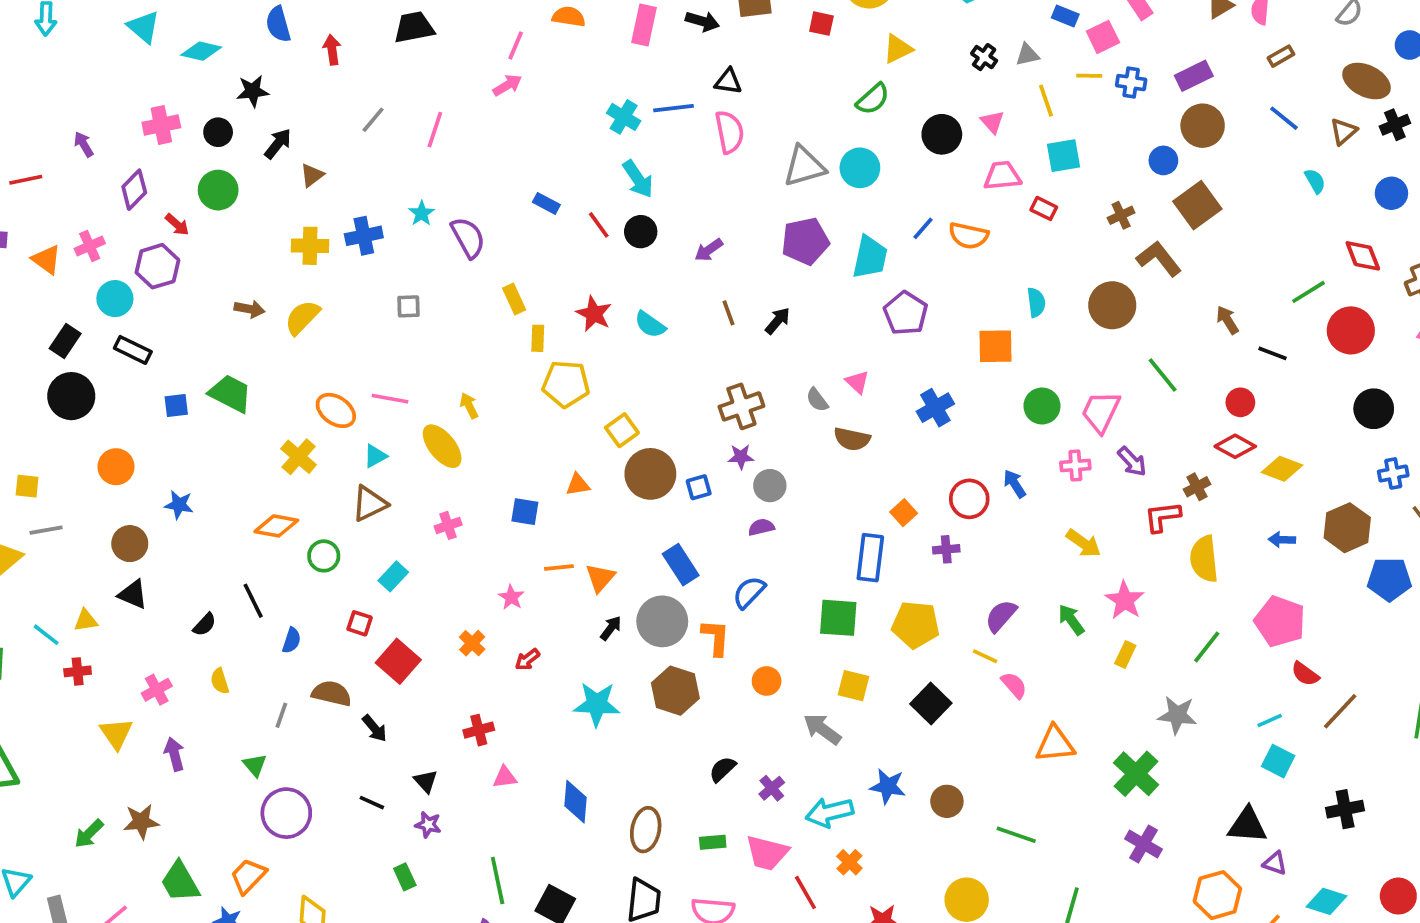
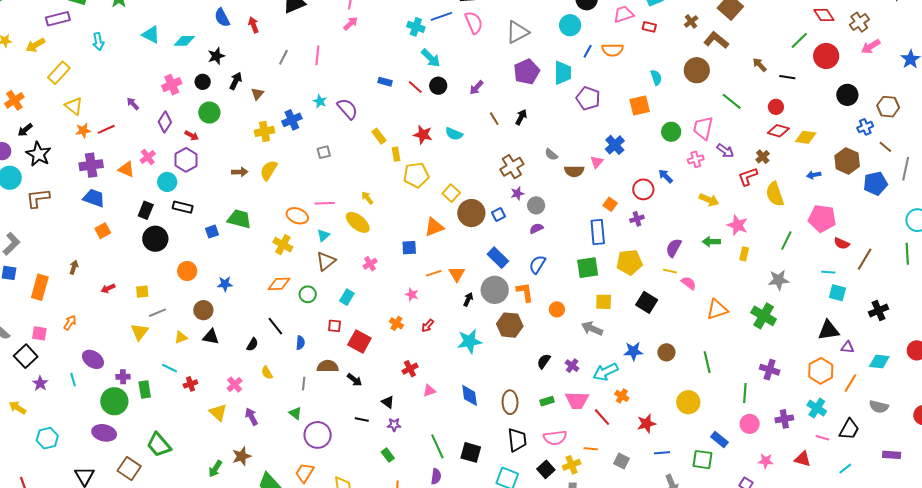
cyan circle: (860, 168) -> (570, 25), moved
pink triangle: (857, 382) -> (597, 162), moved, turned 40
orange triangle: (578, 485) -> (434, 227), size x1.5
yellow triangle: (86, 620) -> (181, 337), moved
green arrow: (1071, 620) -> (711, 242), turned -42
cyan line: (1270, 721) -> (828, 272), turned 40
green line: (1016, 835) -> (707, 362), turned 70
purple cross: (1144, 844) -> (770, 370), moved

